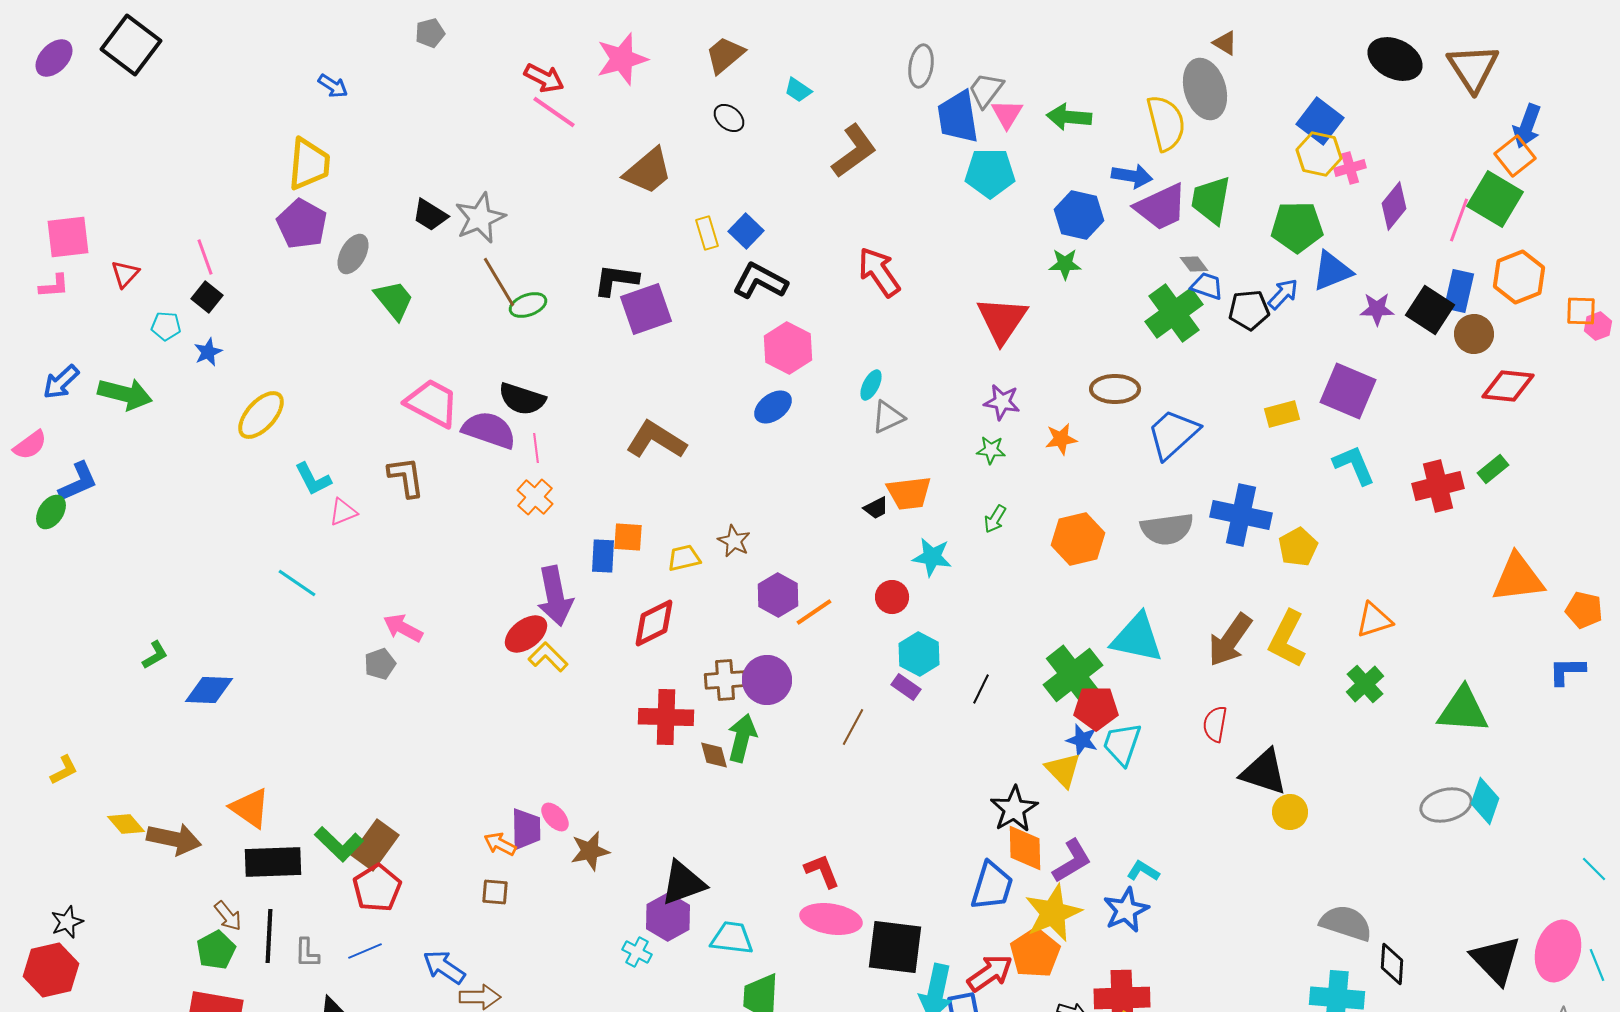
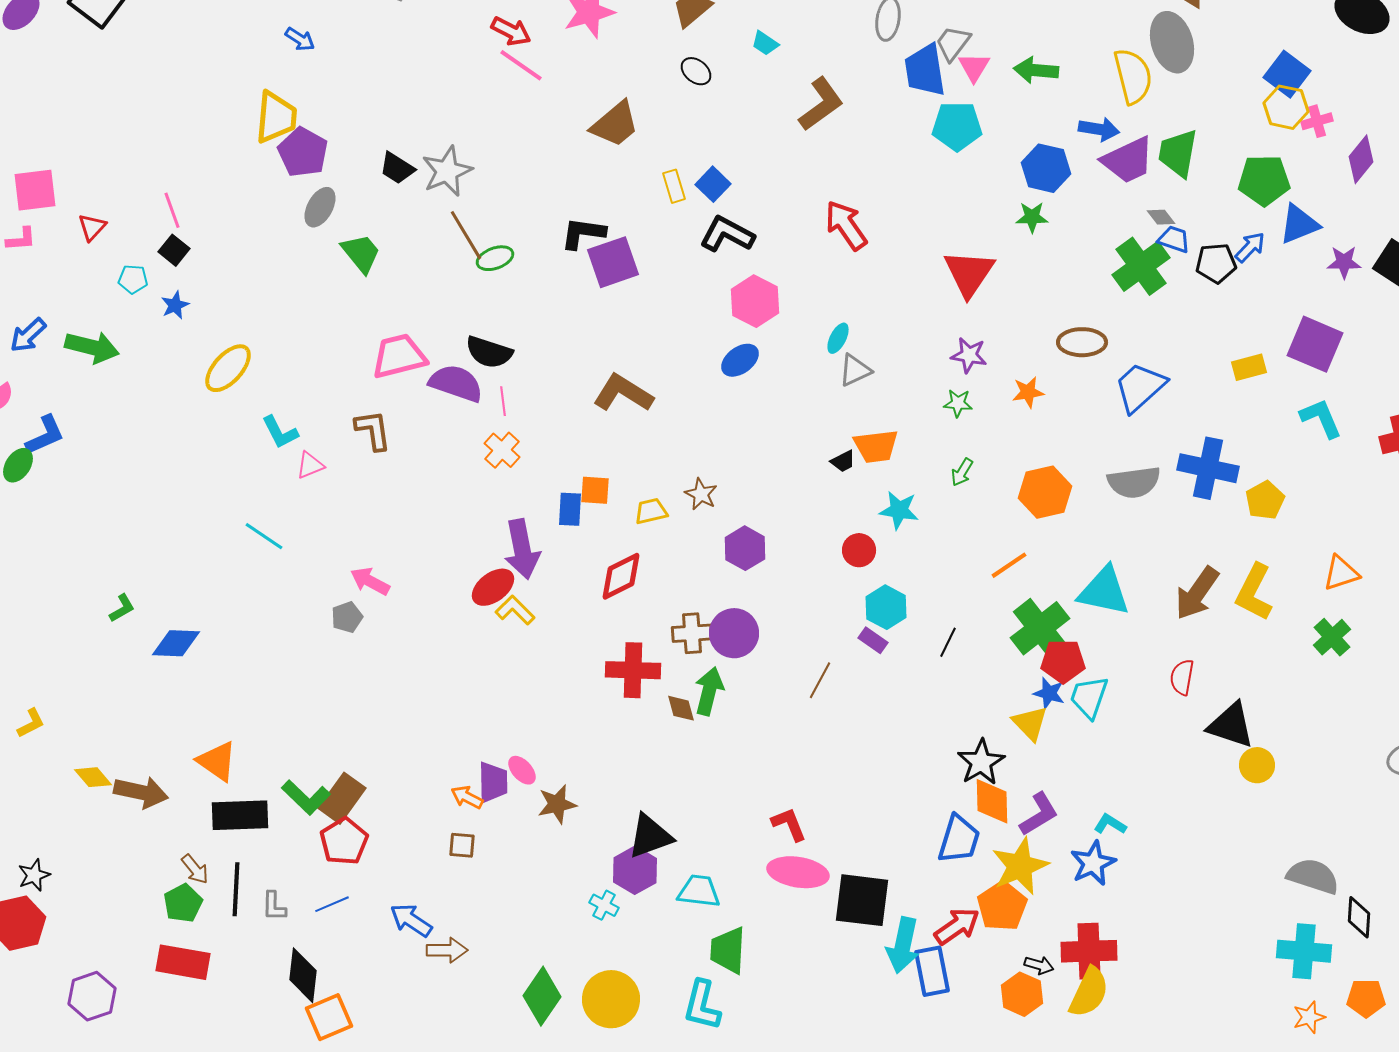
purple pentagon: (302, 224) -> (303, 152), moved
pink trapezoid: (432, 403) -> (399, 356), turned -42
orange line: (814, 612) -> (1009, 565), moved

